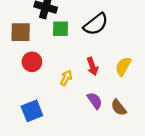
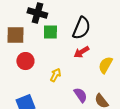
black semicircle: (96, 24) -> (81, 28), turned -30
red arrow: (92, 66) -> (81, 52), moved, turned 77

